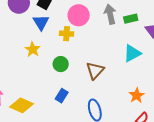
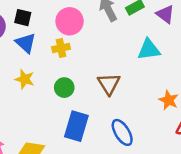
cyan triangle: (132, 53) -> (149, 50), turned 36
blue rectangle: (62, 96) -> (76, 126), size x1.6

